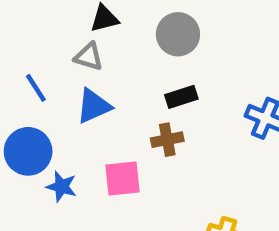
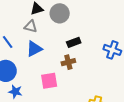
gray circle: (178, 34) -> (60, 13), moved
blue star: (62, 187) -> (15, 92), moved

